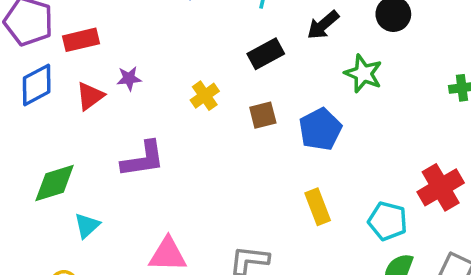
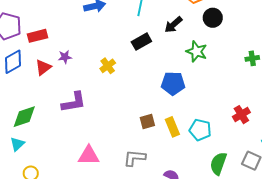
brown square: (263, 115) -> (147, 122), moved
blue pentagon: (320, 129) -> (173, 83), turned 30
red cross: (441, 187) -> (241, 115), size x0.7
cyan pentagon: (388, 221) -> (200, 130), moved
cyan triangle: (87, 226) -> (17, 144), moved

